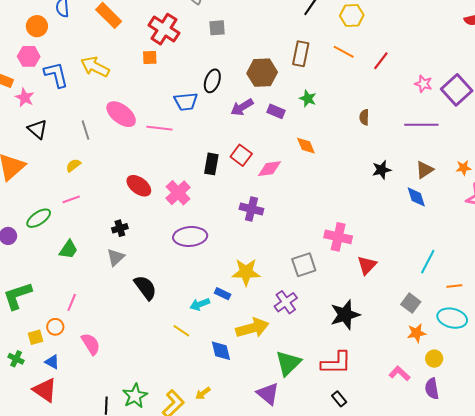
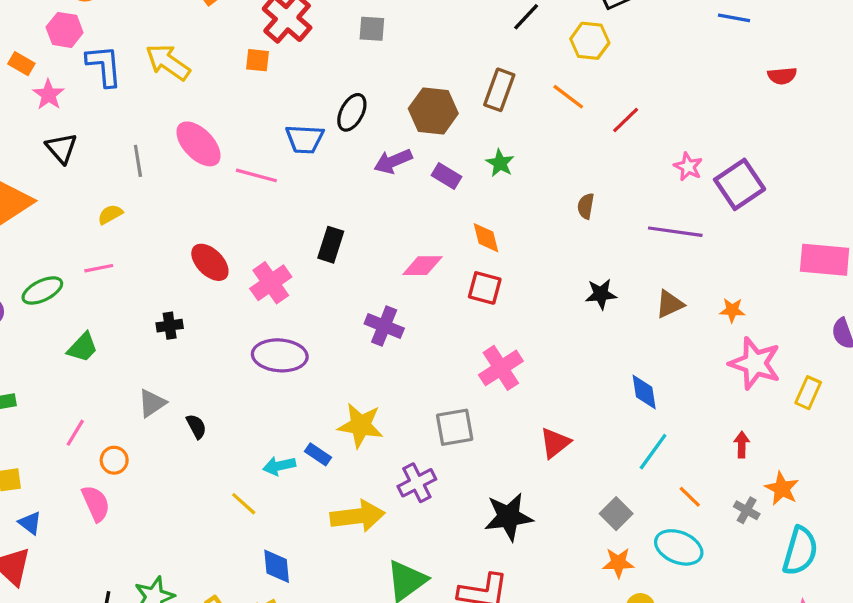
red square: (241, 155) -> (485, 288), moved, turned -30
blue diamond: (416, 197) -> (644, 392), moved
pink cross: (338, 237) -> (501, 368), moved, turned 36
gray triangle: (116, 257) -> (152, 403), moved
orange line: (454, 286) -> (690, 497), turned 42
black semicircle: (145, 288) -> (196, 426), size x0.6
orange circle: (55, 327) -> (114, 460), moved
blue diamond: (221, 351) -> (277, 566), moved

